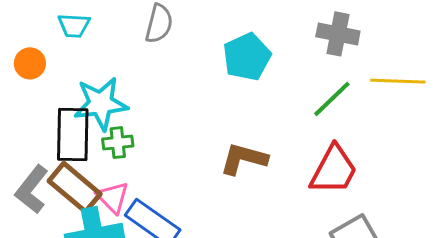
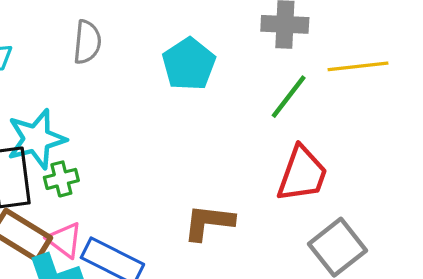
brown L-shape: (244, 159) -> (209, 222), moved

